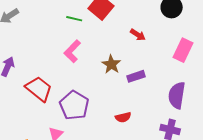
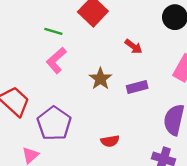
green line: (74, 19) -> (53, 31), moved
purple rectangle: (136, 76) -> (137, 87), moved

